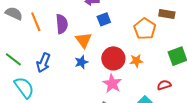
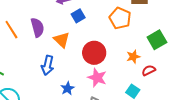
orange star: (136, 61) -> (133, 57), moved
blue star: (81, 62) -> (67, 88), moved
blue arrow: (43, 63) -> (48, 65), moved

